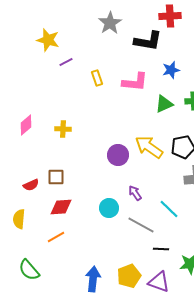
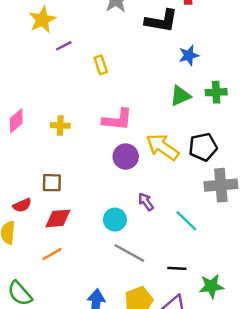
yellow star: (48, 40) -> (42, 20), turned 30
pink L-shape: (135, 82) -> (117, 120), moved
red semicircle: (31, 185) -> (22, 205), moved
gray line: (141, 225) -> (129, 253), moved

